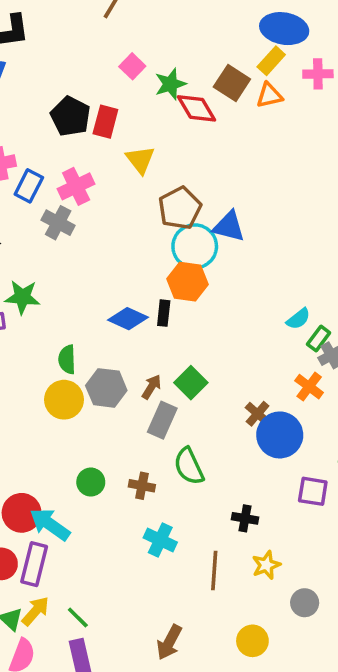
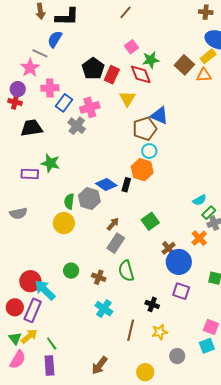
red diamond: (196, 108) -> (141, 74), moved
blue triangle: (229, 226) -> (159, 116), moved
cyan circle: (195, 246) -> (149, 151), size x0.6
green square: (191, 383) -> (150, 221), moved
gray hexagon: (106, 388) -> (89, 199), moved
purple square: (313, 491) -> (181, 291), moved

